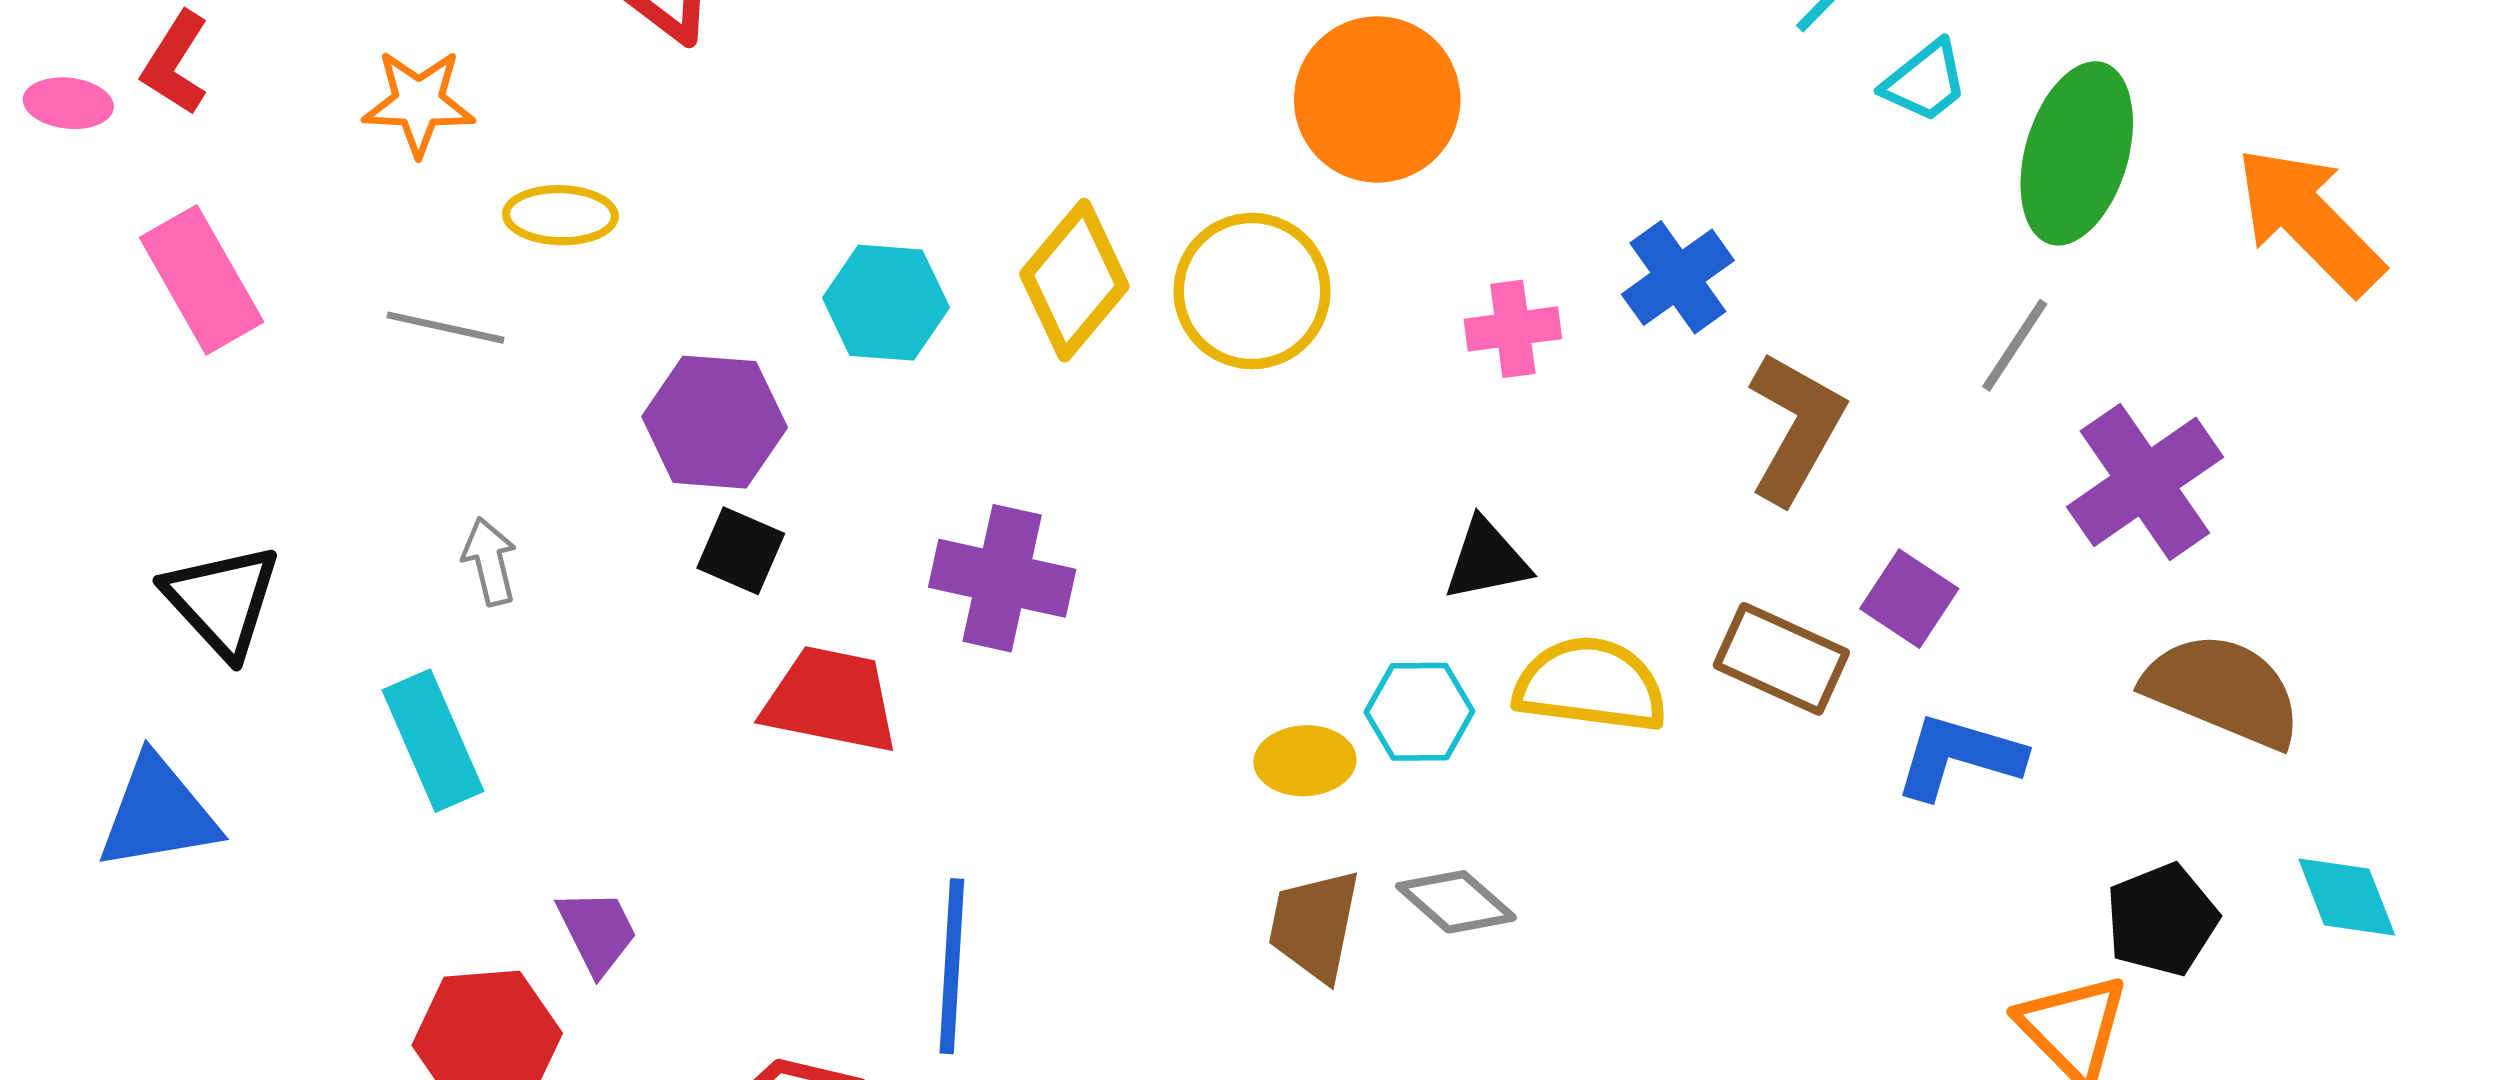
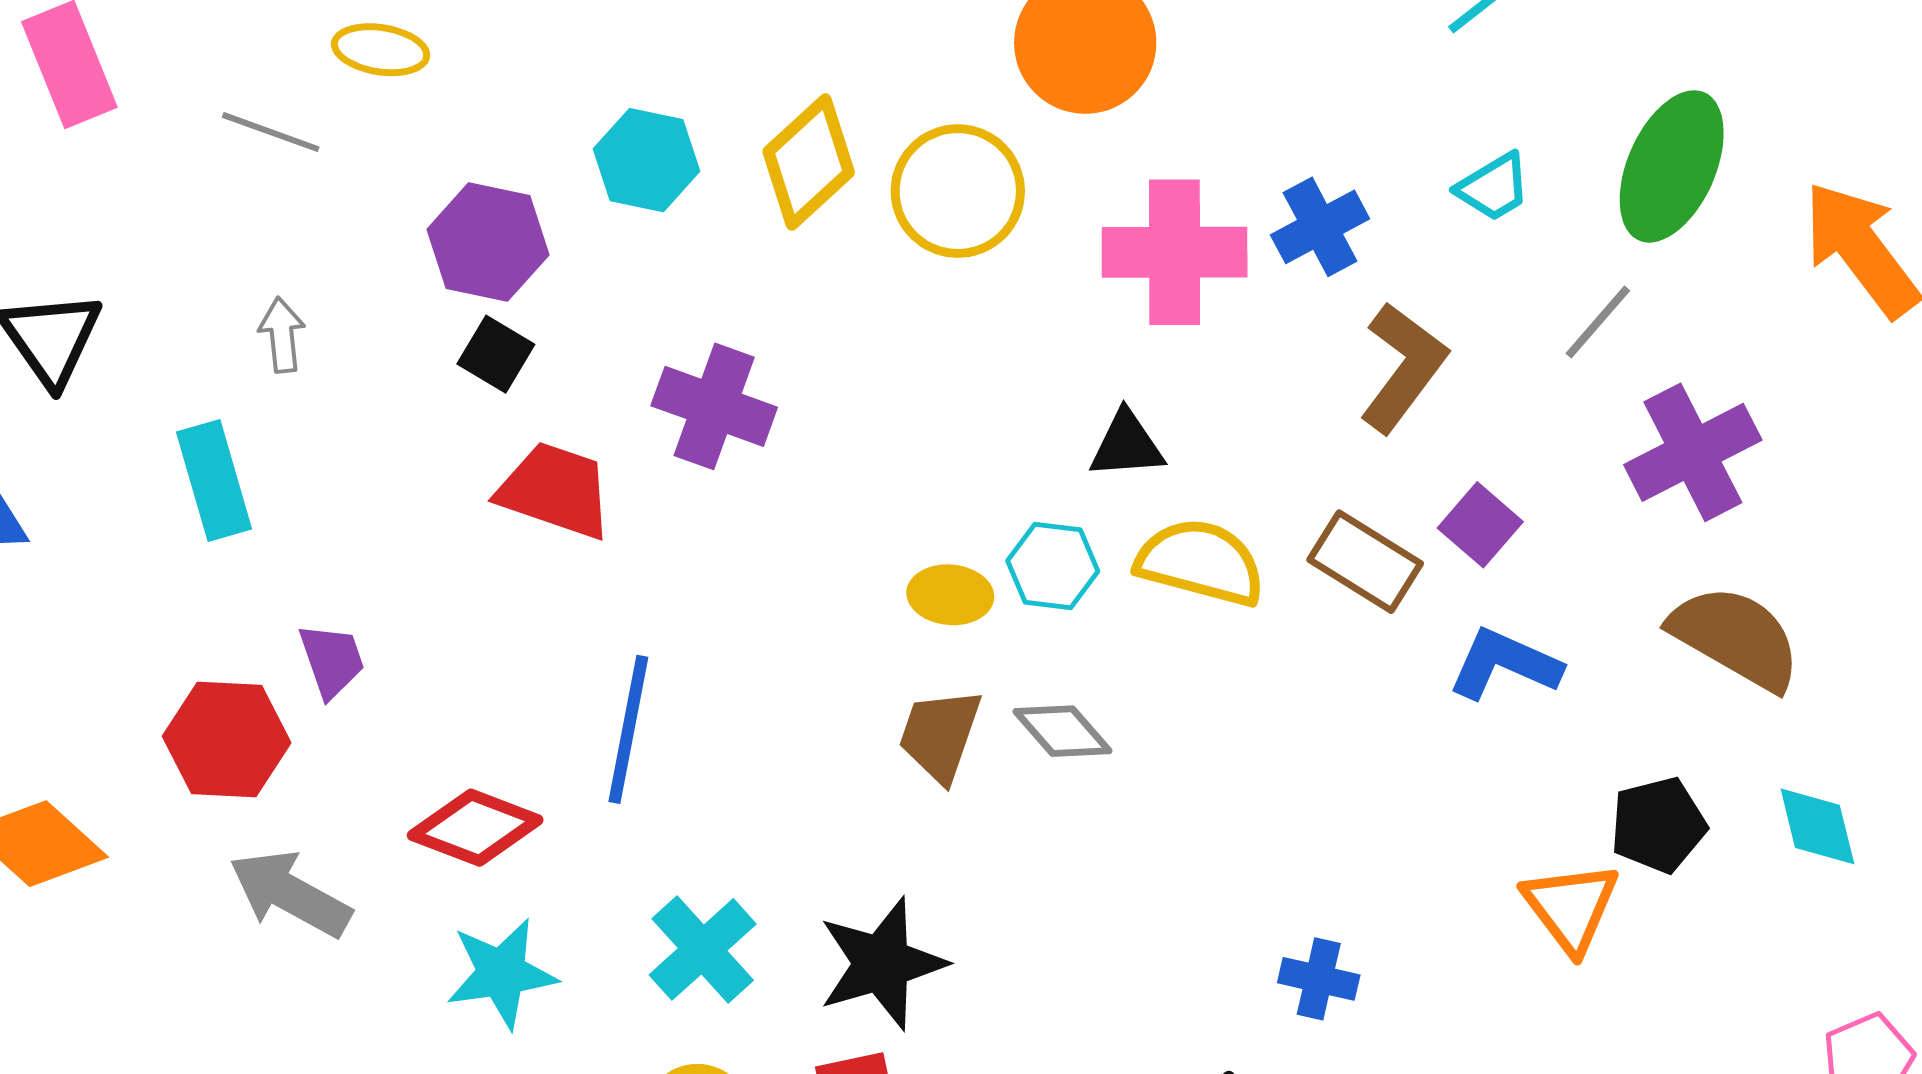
cyan trapezoid: (1925, 81) -> (1493, 187), moved
pink cross: (1513, 329) -> (1175, 252), size x1.8

